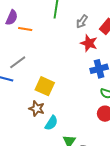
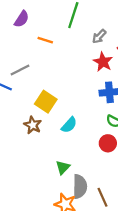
orange line: (25, 29) -> (45, 40), moved
cyan semicircle: (51, 123) -> (69, 125), moved

